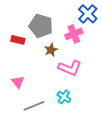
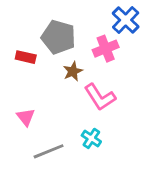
pink L-shape: (70, 68) -> (100, 97), turned 35

